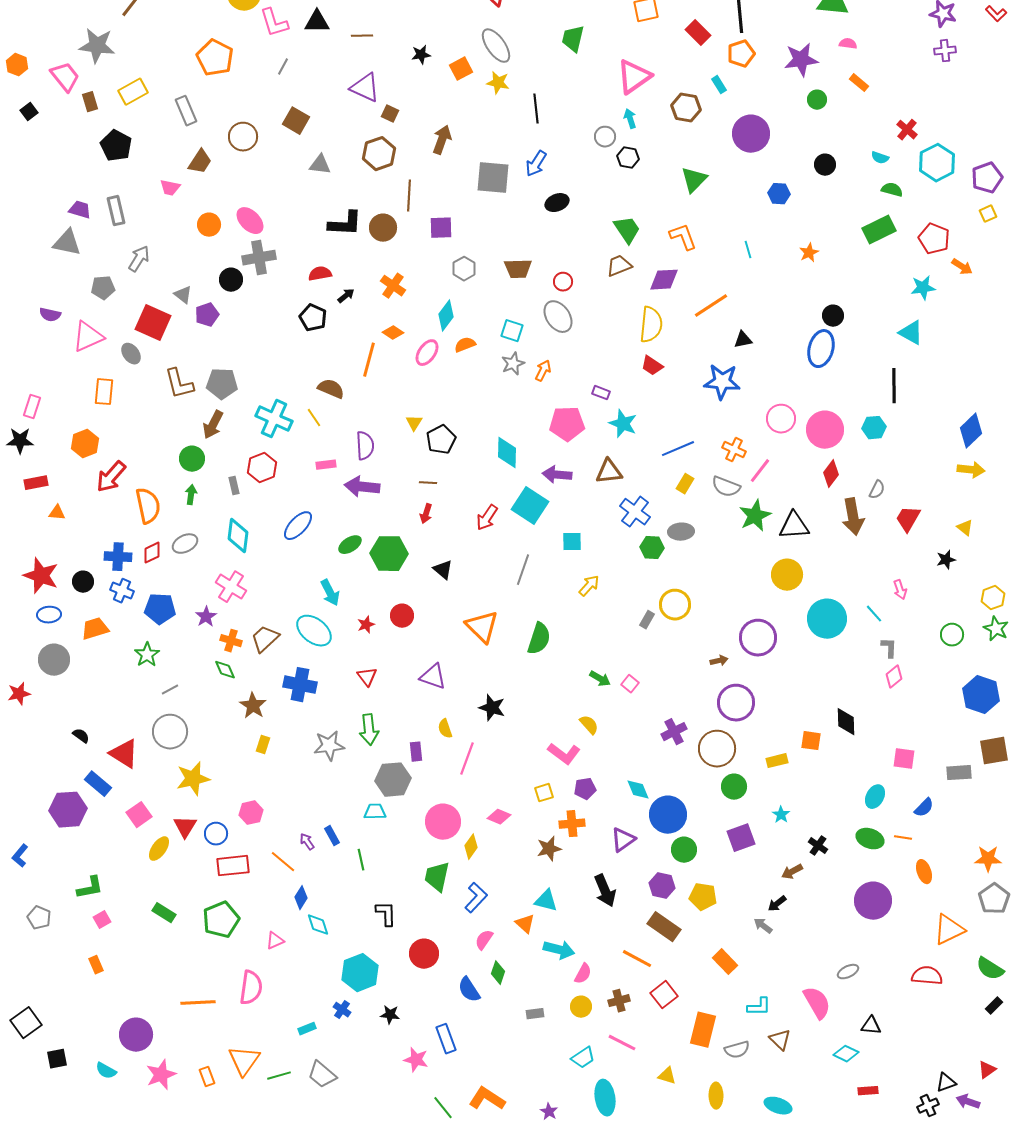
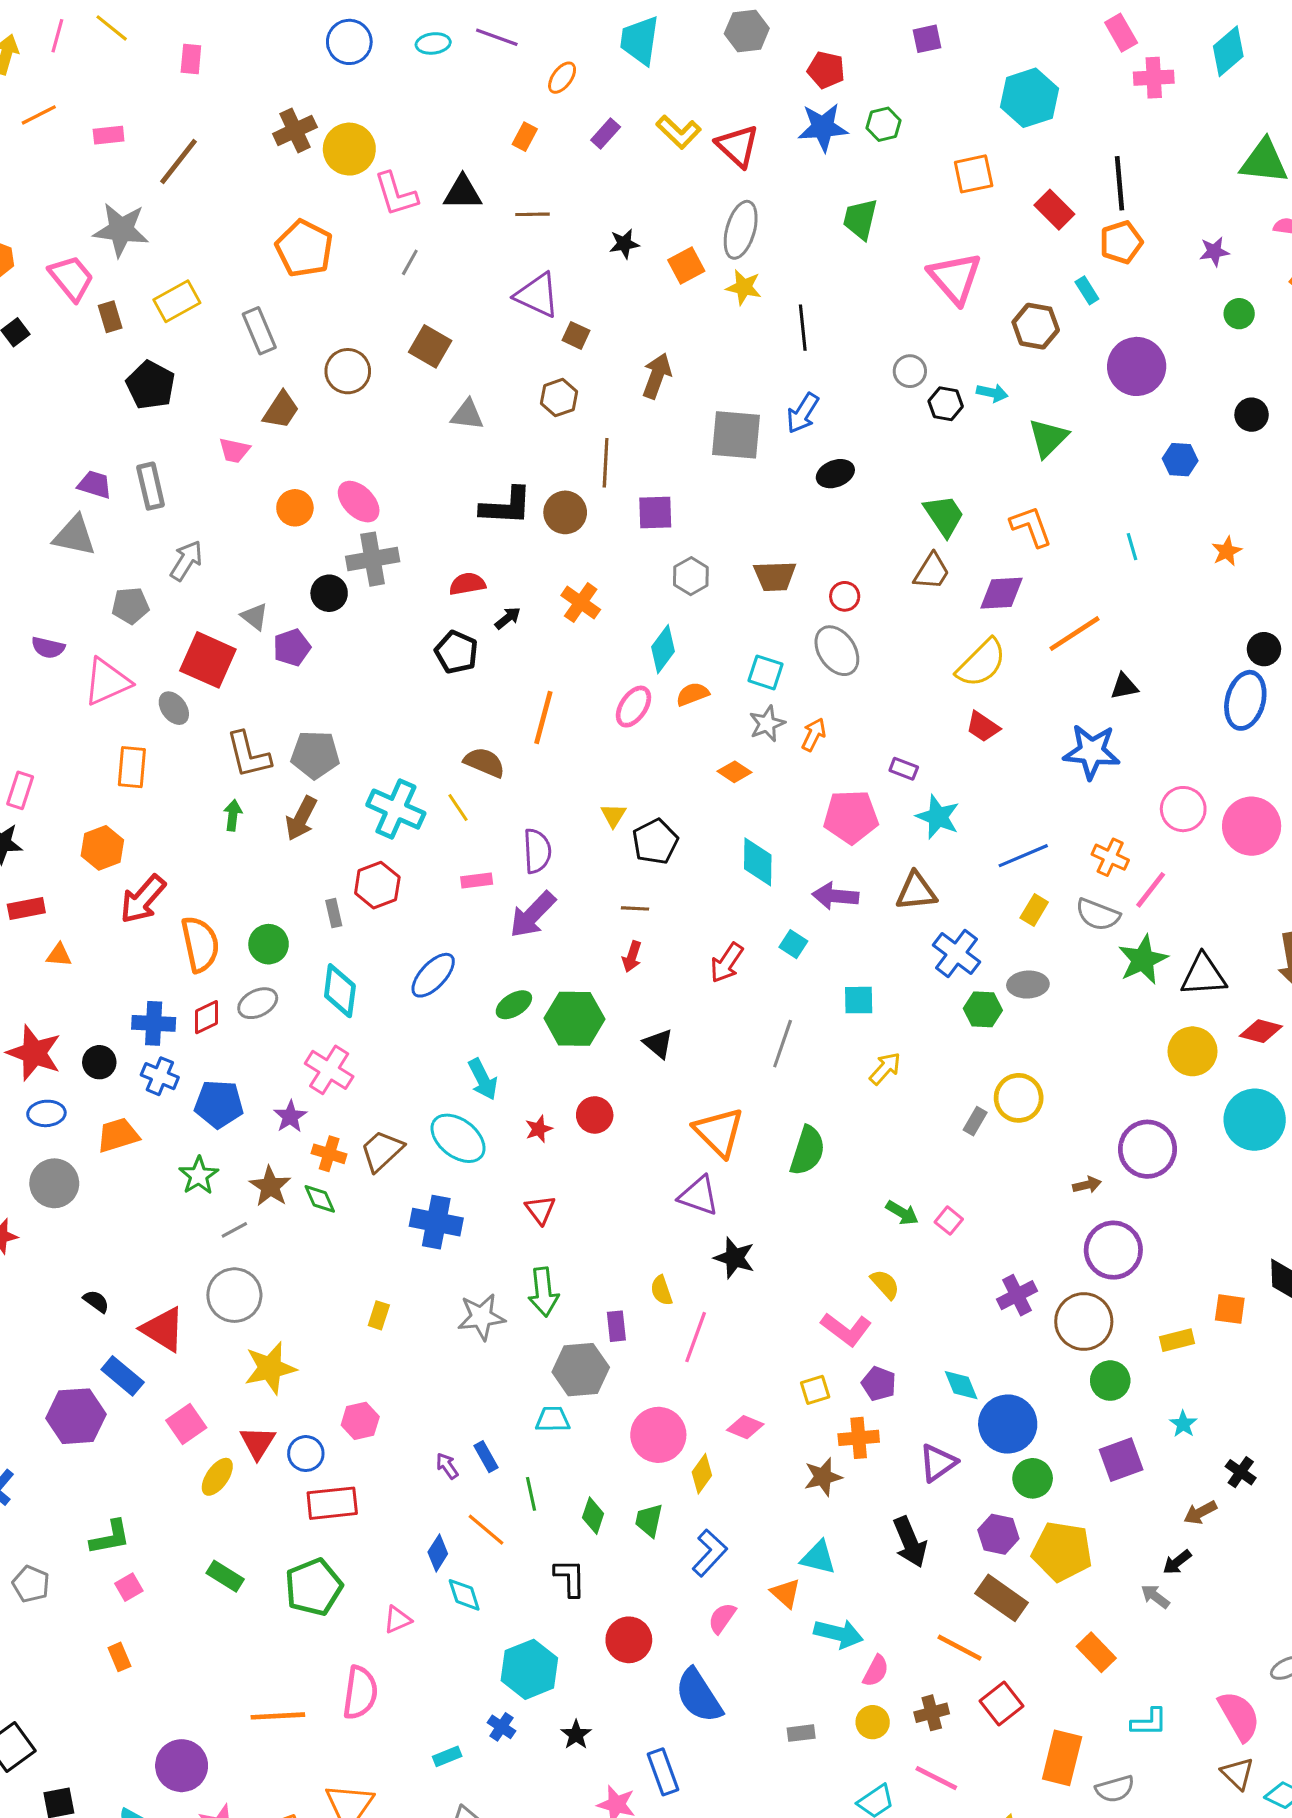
gray ellipse: (496, 46) -> (741, 230), turned 51
purple star: (801, 60) -> (1214, 252), size x0.6
pink triangle: (634, 77) -> (955, 278), turned -36
cyan arrow: (630, 119) -> (992, 393), moved, turned 120
brown hexagon: (379, 154) -> (559, 398), size x0.7
brown trapezoid: (619, 266) -> (932, 571), turned 144
yellow semicircle: (651, 325) -> (981, 663), turned 39
orange diamond: (393, 333) -> (734, 772), moved
green circle: (192, 459) -> (269, 944), moved
red diamond: (831, 474) -> (1261, 1031), moved, turned 68
purple arrow: (362, 487) -> (533, 915), turned -52
green arrow: (191, 495) -> (233, 815), moved
cyan square: (530, 506) -> (793, 944), size x0.5
purple triangle: (433, 677) -> (699, 1196), moved
brown star: (253, 706) -> (270, 1186), moved
purple pentagon: (585, 789) -> (879, 1384), turned 30
orange line: (283, 862) -> (486, 1530), moved
green trapezoid: (437, 877) -> (649, 1520), size x0.7
yellow pentagon: (703, 897) -> (1062, 1551), size x1.4
green diamond: (498, 973) -> (593, 1516), moved
blue semicircle: (469, 990) -> (699, 1696), size x1.4
black star: (390, 1015) -> (576, 1735), turned 30
brown triangle: (780, 1040) -> (1238, 1773), moved

